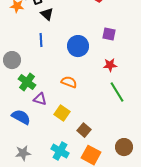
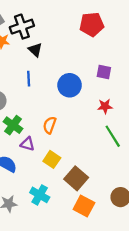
orange semicircle: (69, 82) -> (50, 125), moved, turned -91
brown square: (84, 130) -> (76, 178), size x1.5
cyan cross: (60, 151) -> (40, 195), moved

